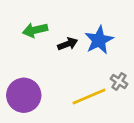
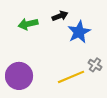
black arrow: (68, 44) -> (60, 16), moved

